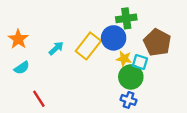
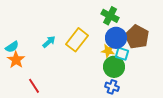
green cross: (126, 18) -> (110, 16), turned 36
blue circle: (114, 38) -> (116, 38), moved
orange star: (18, 39) -> (16, 60), moved
cyan semicircle: (22, 68) -> (12, 47), moved

